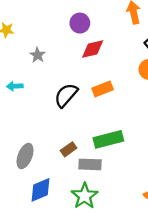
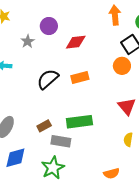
purple circle: (80, 23) -> (49, 26), moved

